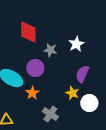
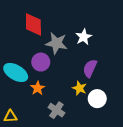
gray star: (50, 50) -> (56, 43), size x1.5

